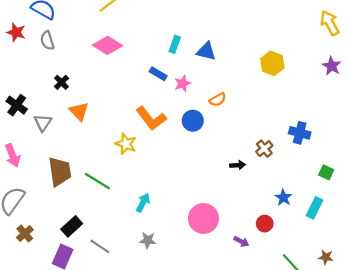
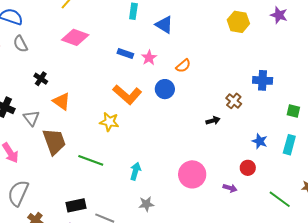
cyan rectangle: (175, 44) -> (133, 11), moved
blue triangle: (206, 51) -> (164, 25), turned 30
yellow hexagon: (272, 63) -> (238, 22), moved
brown trapezoid: (60, 171) -> (54, 142), moved
black rectangle: (72, 226) -> (76, 205), turned 42

